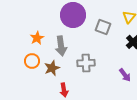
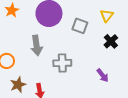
orange star: (37, 38) -> (12, 10), moved
brown star: (52, 68) -> (18, 85), moved

